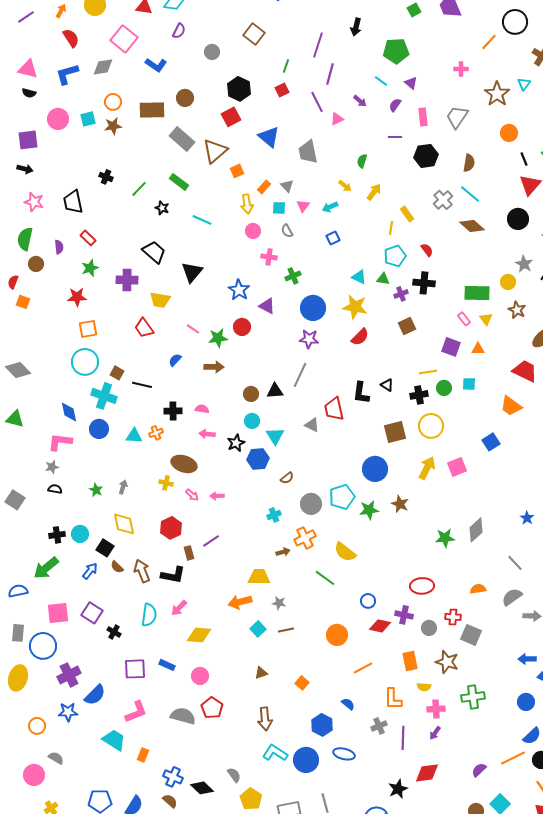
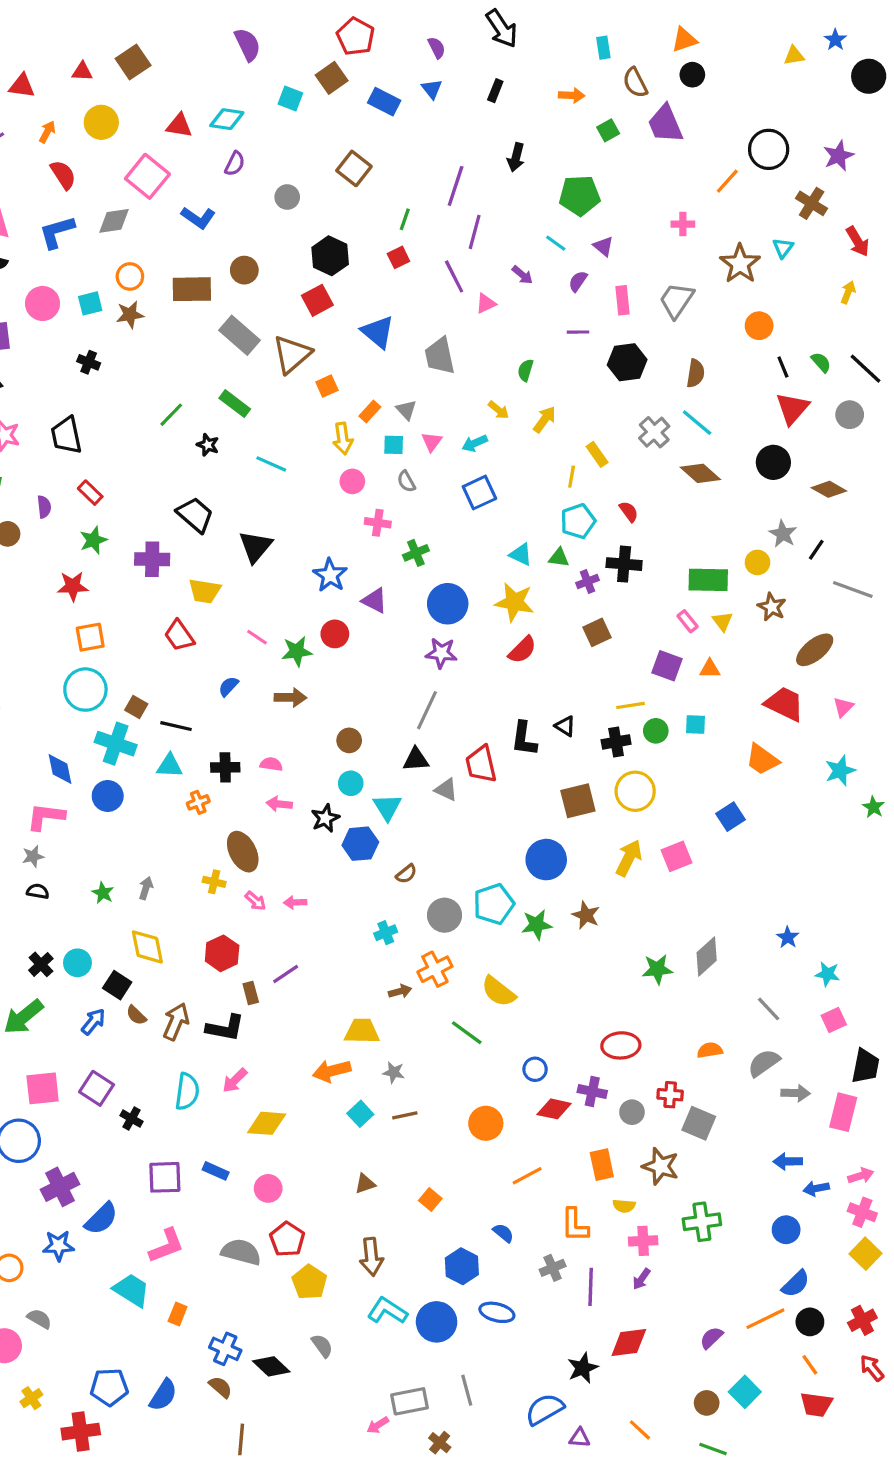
black cross: (106, 177) -> (89, 362), moved
blue square: (333, 238) -> (479, 493), size x1.5
black triangle: (275, 391) -> (416, 759), moved
cyan triangle: (134, 436) -> (170, 766), moved
brown ellipse: (184, 464) -> (243, 852), turned 45
black cross: (57, 535) -> (41, 964), turned -35
brown arrow: (142, 571) -> (176, 1022), turned 45
yellow pentagon: (251, 799) -> (309, 1282), moved

